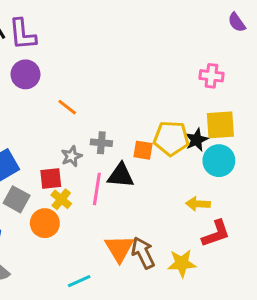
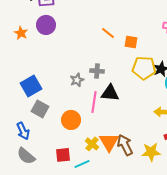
orange line: (67, 107) -> (108, 33), moved
orange square: (143, 150) -> (131, 42), moved
red square: (51, 179) -> (63, 155), moved
yellow cross: (61, 199) -> (92, 144), moved
orange circle: (45, 223) -> (71, 120), moved

